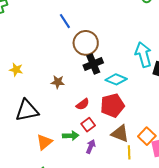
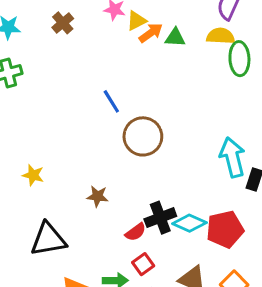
black cross: (93, 64) -> (160, 218), moved
cyan diamond: (116, 79) -> (189, 223), moved
red pentagon: (112, 105) -> (225, 229), moved

